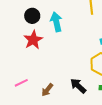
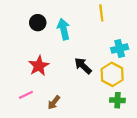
red star: (33, 40) -> (39, 66), moved
black arrow: (78, 86) -> (83, 66), moved

